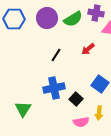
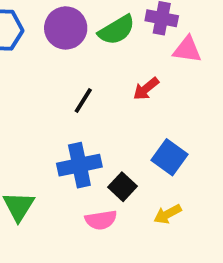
yellow arrow: (99, 113) -> (168, 214), turned 56
pink semicircle: (81, 122) -> (101, 220), moved

